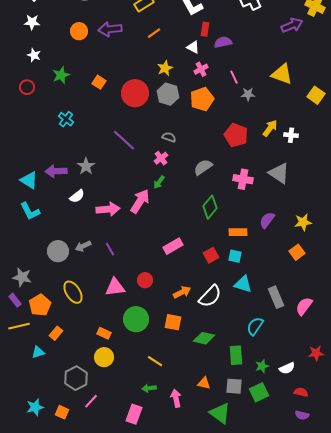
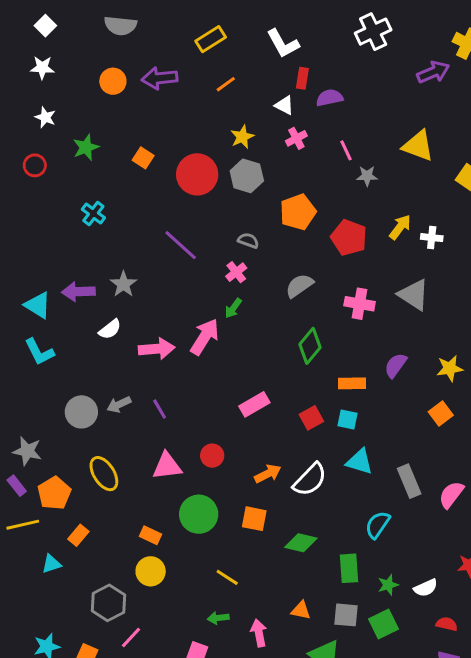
orange pentagon: (202, 99) -> (298, 212), moved

